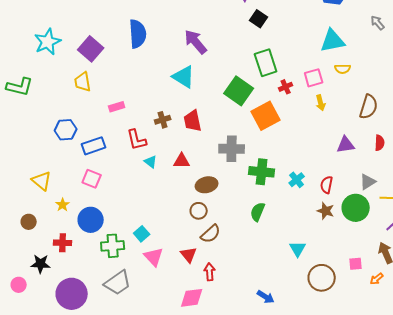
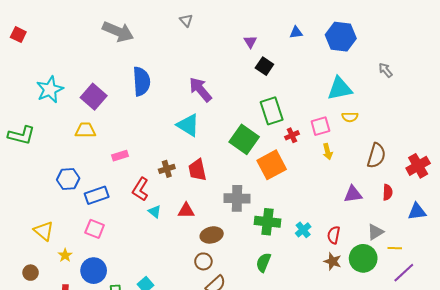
yellow trapezoid: (83, 82) -> (85, 130), turned 100
red L-shape: (137, 140) -> (140, 189), turned 45

